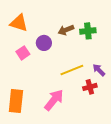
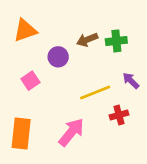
orange triangle: (19, 23) -> (25, 30), turned -36
pink square: (23, 53) -> (30, 81), moved
purple arrow: (99, 70) -> (131, 81), moved

